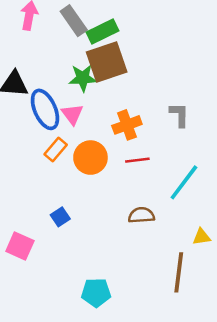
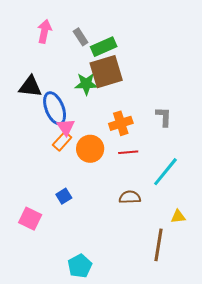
gray rectangle: (74, 21) -> (81, 37), size x0.7
pink triangle: (72, 114) -> (66, 127), moved
cyan pentagon: (96, 293) -> (80, 266), moved, turned -30

